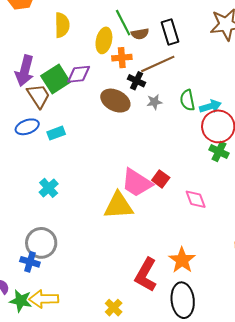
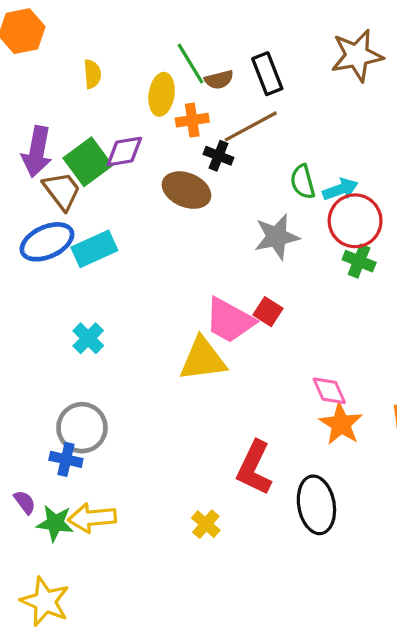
yellow semicircle: (62, 25) -> (92, 74), size x0.7
gray star: (154, 102) -> (277, 237), moved, size x1.8
blue ellipse: (27, 127) -> (47, 242), size x1.4
cyan rectangle: (56, 133) -> (94, 249), size x1.5
pink diamond: (196, 199) -> (329, 391), moved
orange star: (182, 260) -> (341, 424), moved

